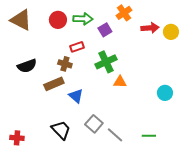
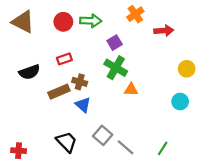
purple square: (105, 30) -> (115, 43), moved
yellow circle: (171, 32) -> (187, 69), moved
red rectangle: (77, 47) -> (64, 59), moved
green cross: (106, 62) -> (116, 68), turned -35
brown cross: (65, 64) -> (80, 82), moved
green line: (149, 136) -> (163, 148), turned -56

